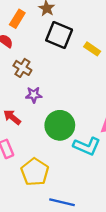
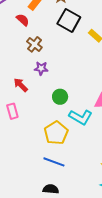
green circle: (60, 125) -> (60, 97), size x0.6
yellow pentagon: (35, 172) -> (56, 133), moved

